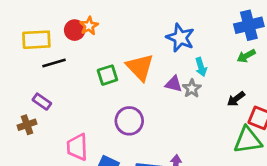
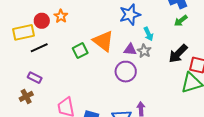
red circle: (75, 30) -> (42, 21), moved
blue star: (180, 38) -> (130, 15), turned -30
black arrow: (236, 99) -> (178, 54), size x1.5
purple circle: (129, 121) -> (126, 72), moved

